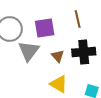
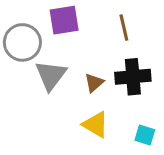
purple square: (45, 28) -> (64, 20), moved
brown triangle: (58, 56) -> (94, 83), turned 32

